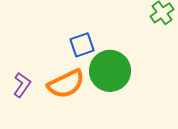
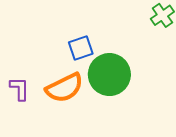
purple L-shape: (22, 85) -> (20, 89), turned -35

